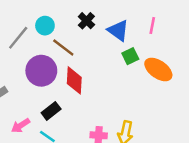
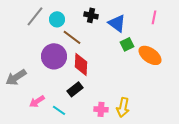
black cross: (86, 21) -> (91, 15), turned -32
pink line: (152, 26) -> (154, 17), moved
gray line: (18, 38) -> (35, 16), moved
black rectangle: (51, 111) -> (75, 89), moved

